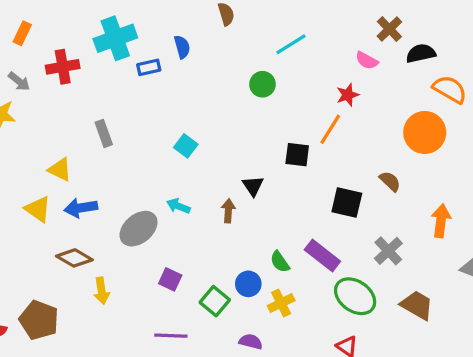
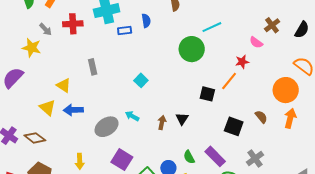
black semicircle: (421, 53) -> (302, 30), moved, turned 126
green circle: (262, 84) -> (192, 49), size x1.6
black triangle: (253, 186) -> (182, 119), moved
orange arrow: (441, 221) -> (290, 118), moved
brown diamond: (74, 258) -> (35, 138), moved
purple square: (170, 279) -> (122, 160), size x1.5

